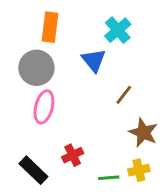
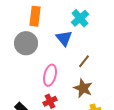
pink ellipse: (44, 107) -> (50, 75), moved
brown star: (143, 133) -> (83, 88), moved

